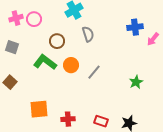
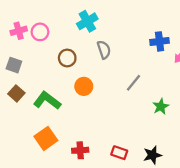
green L-shape: (45, 62) -> (47, 101), moved
gray line: (94, 72) -> (133, 83), moved
brown square: (10, 82) -> (16, 93), moved
orange square: (39, 109) -> (46, 138), turned -30

